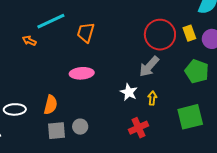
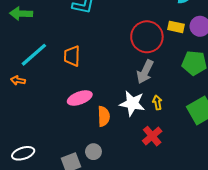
yellow rectangle: (189, 33) -> (176, 27), turned -42
white star: (129, 92) -> (132, 103), size x1.4
orange semicircle: (51, 105) -> (104, 116), moved

